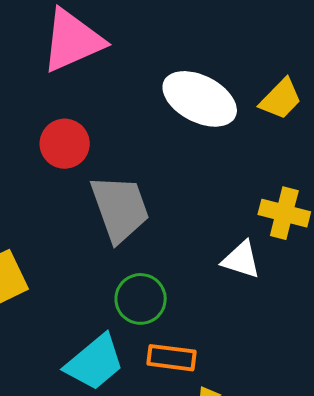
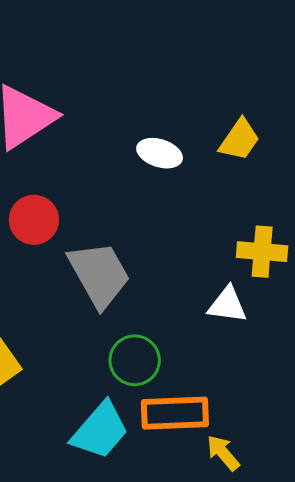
white ellipse: (200, 99) -> (160, 153), size x0.6
orange rectangle: (171, 358) -> (175, 413), size x1.4

